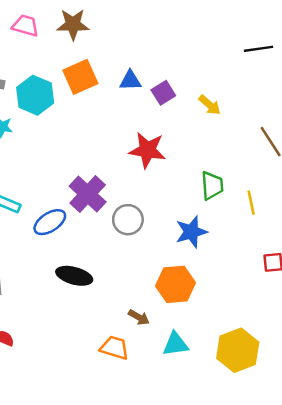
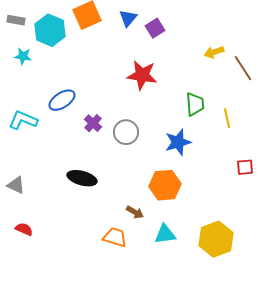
blue triangle: (130, 81) -> (128, 18), turned -48
yellow arrow: (210, 105) -> (214, 52), moved, turned 120
purple cross: (88, 194) -> (93, 123), moved, size x0.6
blue ellipse: (50, 222) -> (62, 100), moved

